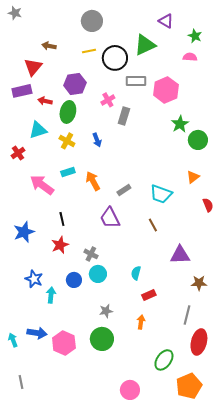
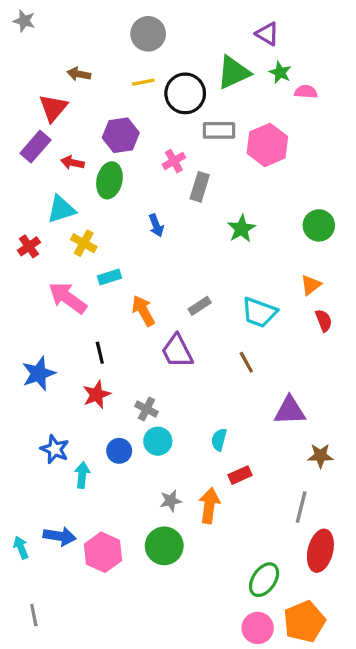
green star: (195, 36) -> (280, 72), moved
purple rectangle: (22, 91) -> (35, 147), turned -36
green star: (180, 124) -> (242, 229), moved
yellow cross: (67, 141) -> (84, 243), moved
orange arrow: (93, 181) -> (143, 311), moved
red semicircle: (208, 205) -> (324, 320), moved
orange arrow: (141, 322) -> (209, 506), moved, size x1.5
pink circle: (130, 390) -> (258, 628), moved

